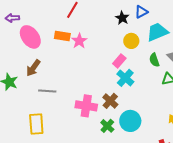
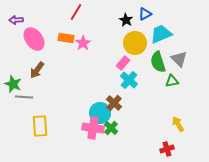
yellow circle: (131, 41) -> (135, 43), size x1.5
green semicircle: (154, 60) -> (158, 62), size x1.5
gray line: (47, 91) -> (24, 97), moved
pink cross: (86, 106) -> (93, 128), moved
cyan circle: (130, 121) -> (100, 113), moved

